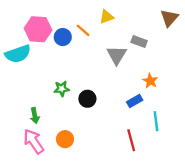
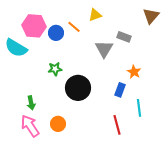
cyan semicircle: (18, 54) -> (16, 48), turned 50
green star: (62, 89) -> (55, 69), moved
black circle: (87, 99) -> (78, 88), size x1.6
blue rectangle: (135, 101) -> (120, 90), turned -40

